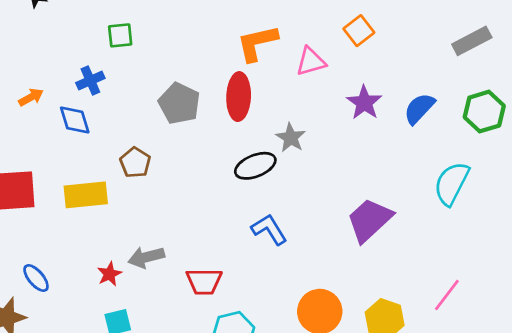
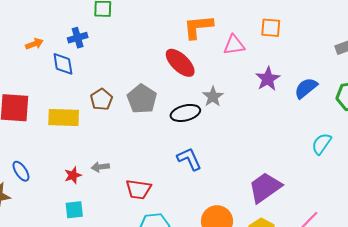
orange square: (359, 31) -> (271, 28), turned 35
red ellipse: (239, 97) -> (180, 63), turned -56
gray pentagon: (179, 103) -> (142, 99), moved
cyan semicircle: (452, 183) -> (321, 144), size x0.7
purple trapezoid: (369, 220) -> (265, 187), moved
gray arrow: (146, 257) -> (100, 167), size x0.7

